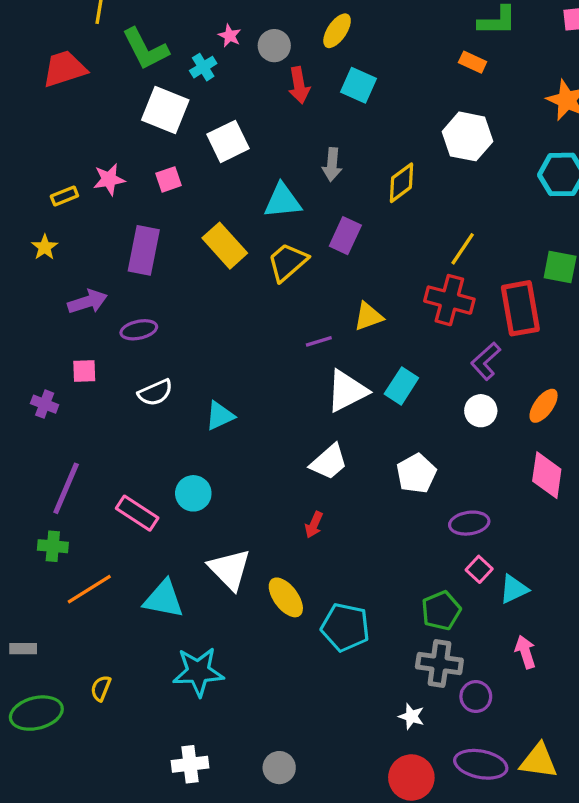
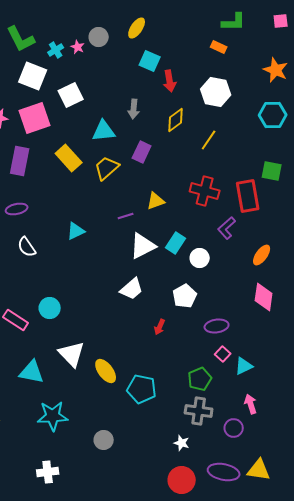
pink star: (230, 36) -> (78, 47), moved
red arrow: (299, 85) -> (170, 81), moved
pink square: (169, 179) -> (35, 118), size x2.0
yellow line: (463, 249) -> (209, 140), moved
white semicircle: (155, 393) -> (27, 247), turned 80
white circle: (481, 411) -> (200, 258), moved
cyan triangle: (220, 416) -> (76, 231), moved
red arrow: (314, 525) -> (160, 327), moved
purple circle: (476, 697) -> (234, 428), moved
gray circle: (279, 768) -> (104, 440), moved

